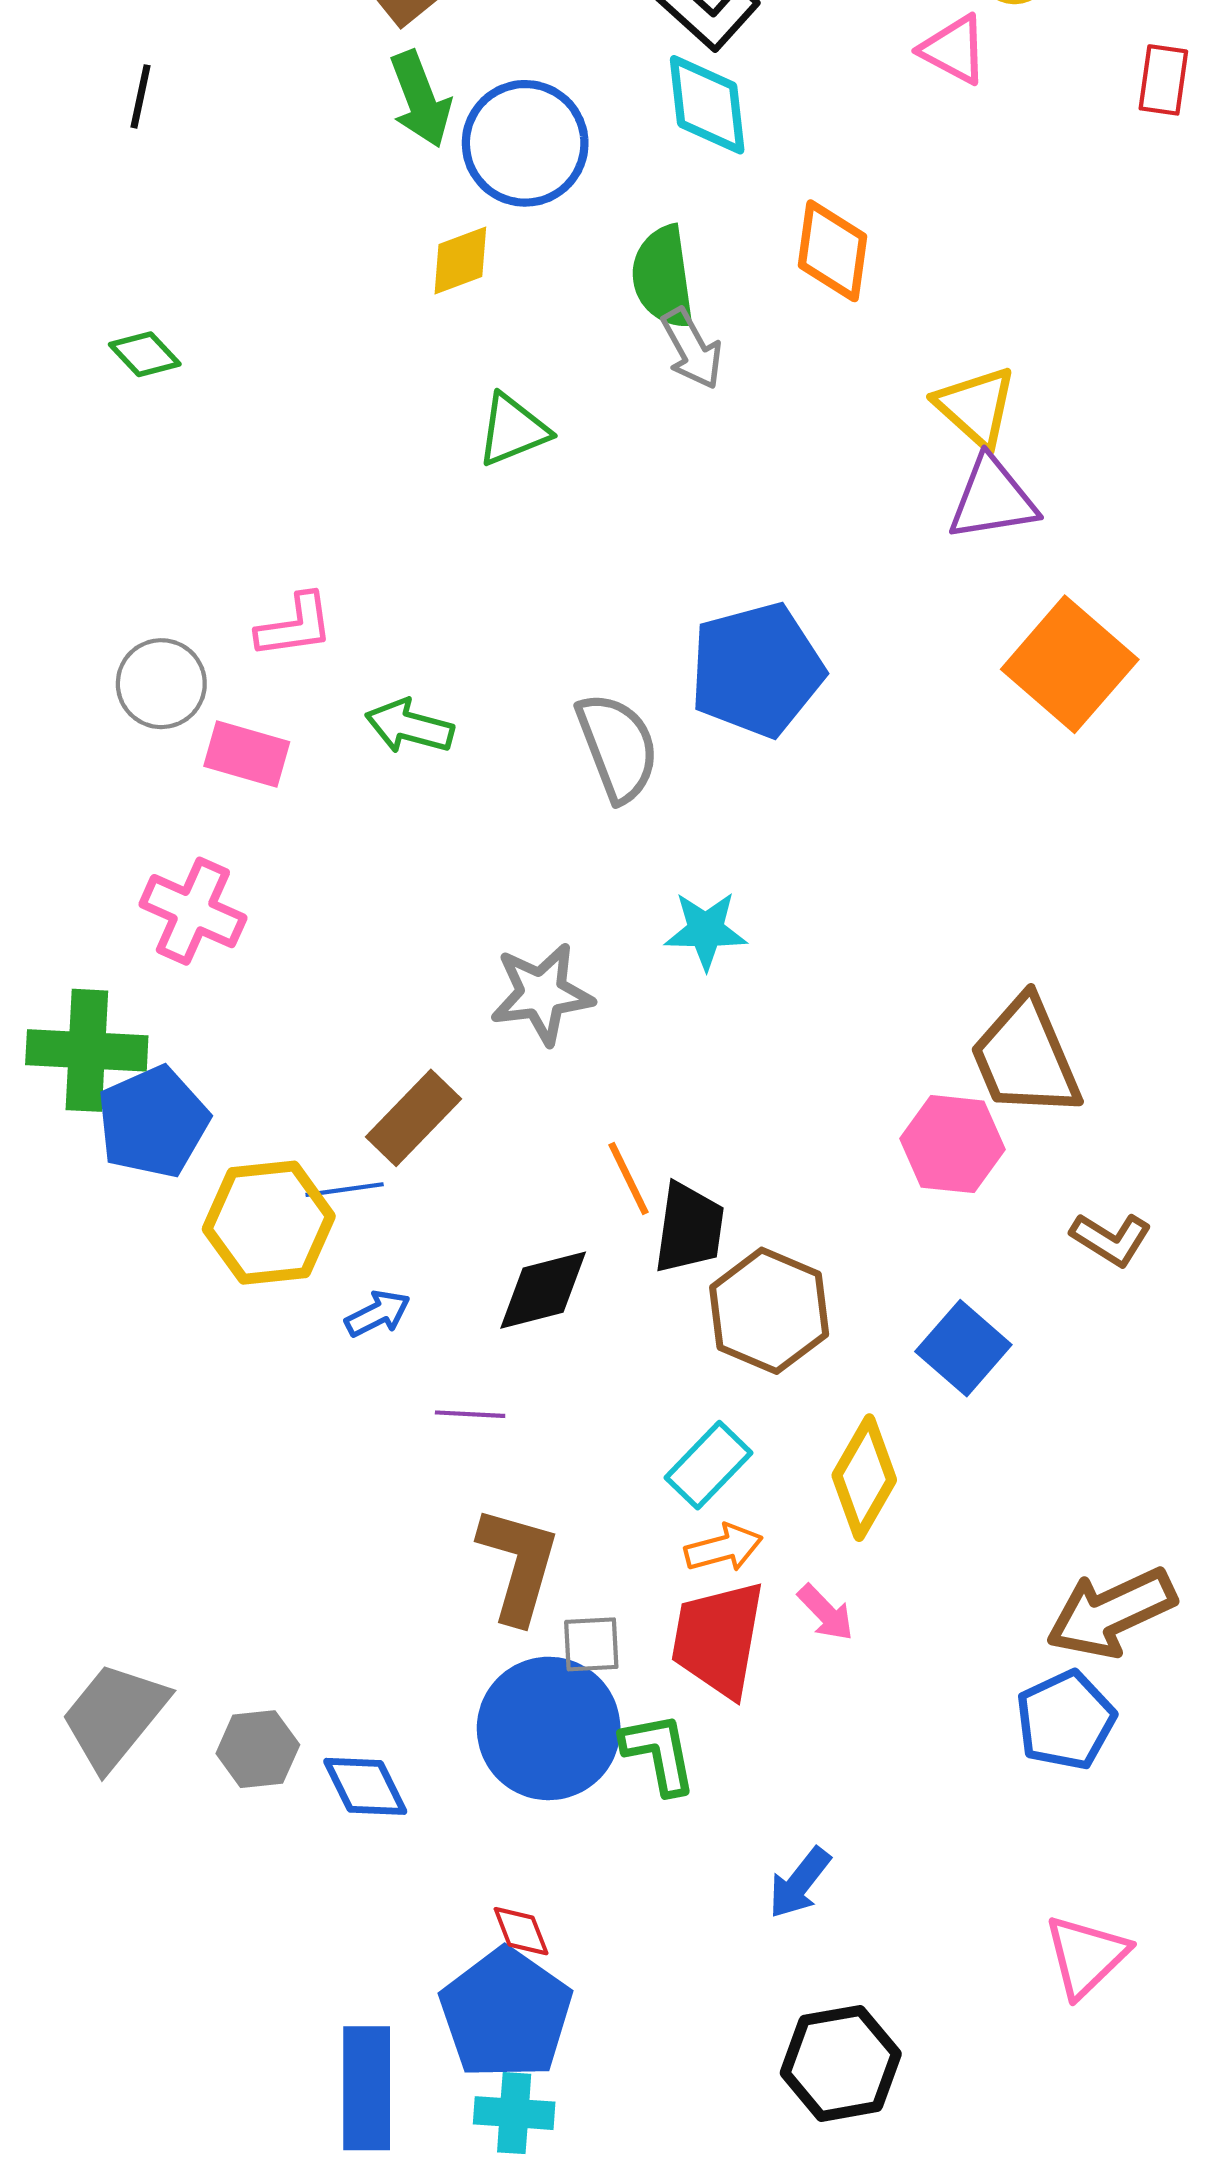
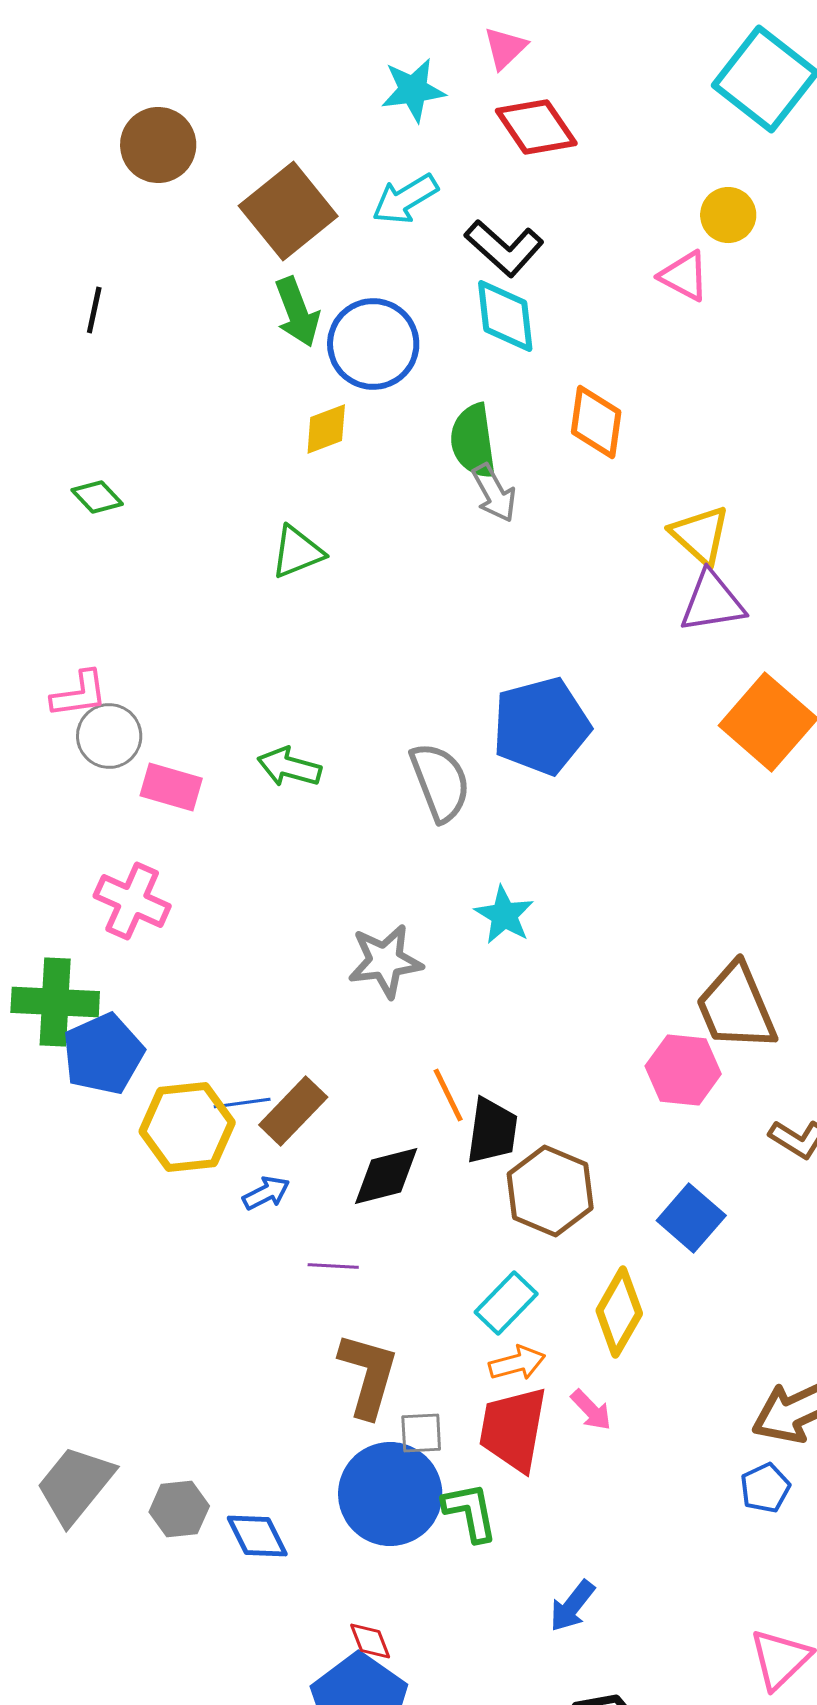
green triangle: (513, 430) -> (297, 552), moved
pink L-shape: (295, 626) -> (79, 694), moved
cyan star: (706, 930) -> (504, 915), turned 30
brown rectangle: (414, 1118) -> (293, 1111), moved
blue pentagon: (1065, 1720) -> (765, 1488), size x0.7

